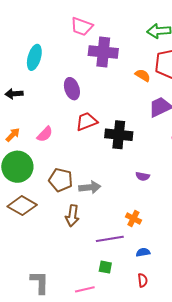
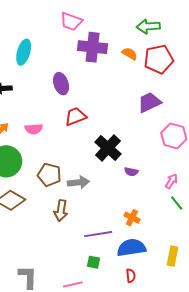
orange semicircle: (143, 75) -> (130, 54), moved
pink semicircle: (45, 134) -> (34, 129), turned 42
black cross: (119, 135) -> (108, 148), moved, turned 36
orange cross: (133, 218) -> (132, 218), moved
blue semicircle: (143, 252) -> (131, 248), size x2.0

